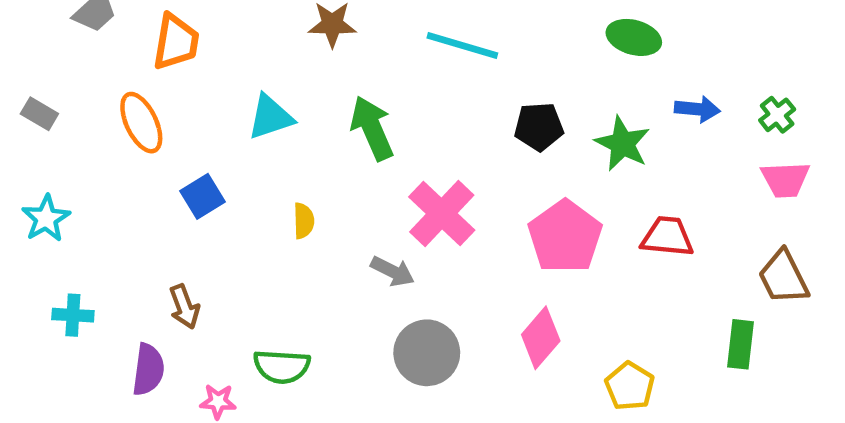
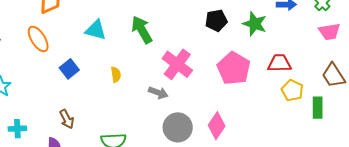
cyan triangle: (270, 117) -> (96, 30), turned 40
pink diamond: (541, 338) -> (217, 126), moved
yellow pentagon: (630, 386) -> (292, 90), moved

